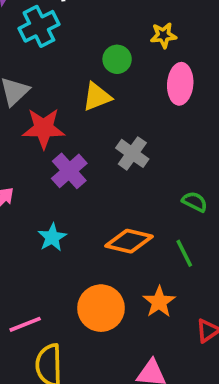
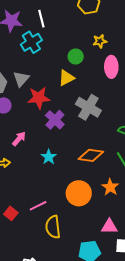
gray cross: (132, 153) -> (88, 107), size x1.4

